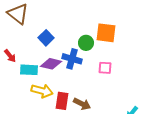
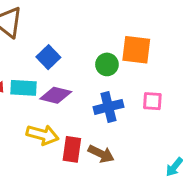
blue cross: (72, 59) -> (108, 107), moved, turned -30
pink square: (105, 68) -> (152, 101), moved
cyan rectangle: (29, 70) -> (23, 88), moved

